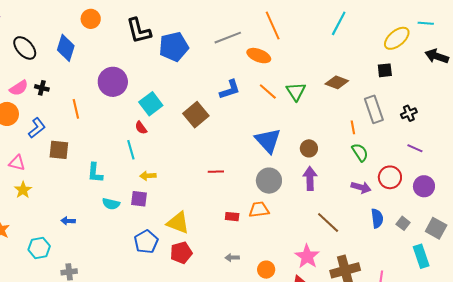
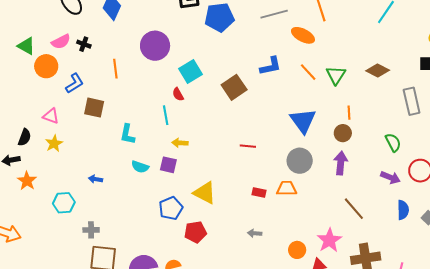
orange line: (353, 127) -> (349, 113), moved
red pentagon: (181, 253) -> (195, 232), moved
orange circle: (266, 270) -> (297, 250), moved

